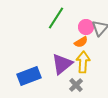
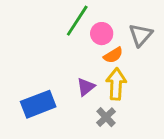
pink circle: (86, 27) -> (102, 34), moved
purple triangle: (62, 64) -> (86, 87), size x0.6

